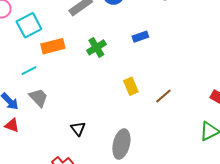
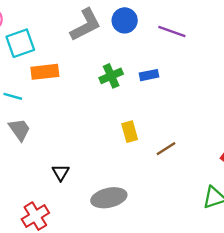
green cross: (96, 47) -> (111, 76), moved
cyan line: (29, 71) -> (13, 96), turned 35
gray ellipse: (121, 144) -> (109, 198), turned 56

